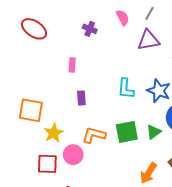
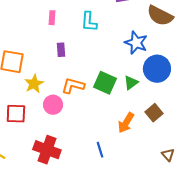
cyan L-shape: (126, 89) -> (89, 22), moved
green square: (127, 132) -> (105, 83), turned 35
red square: (47, 164) -> (16, 114), moved

